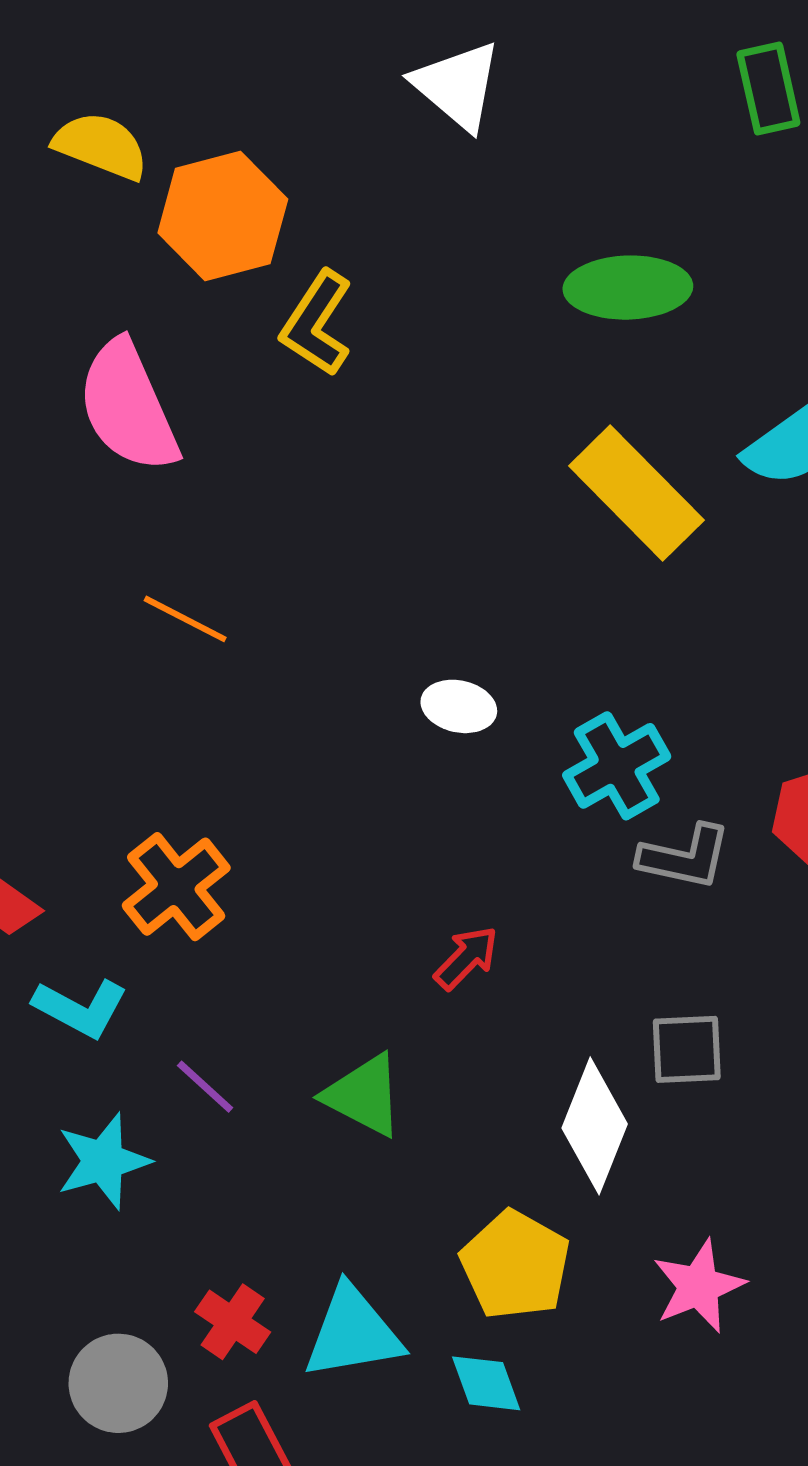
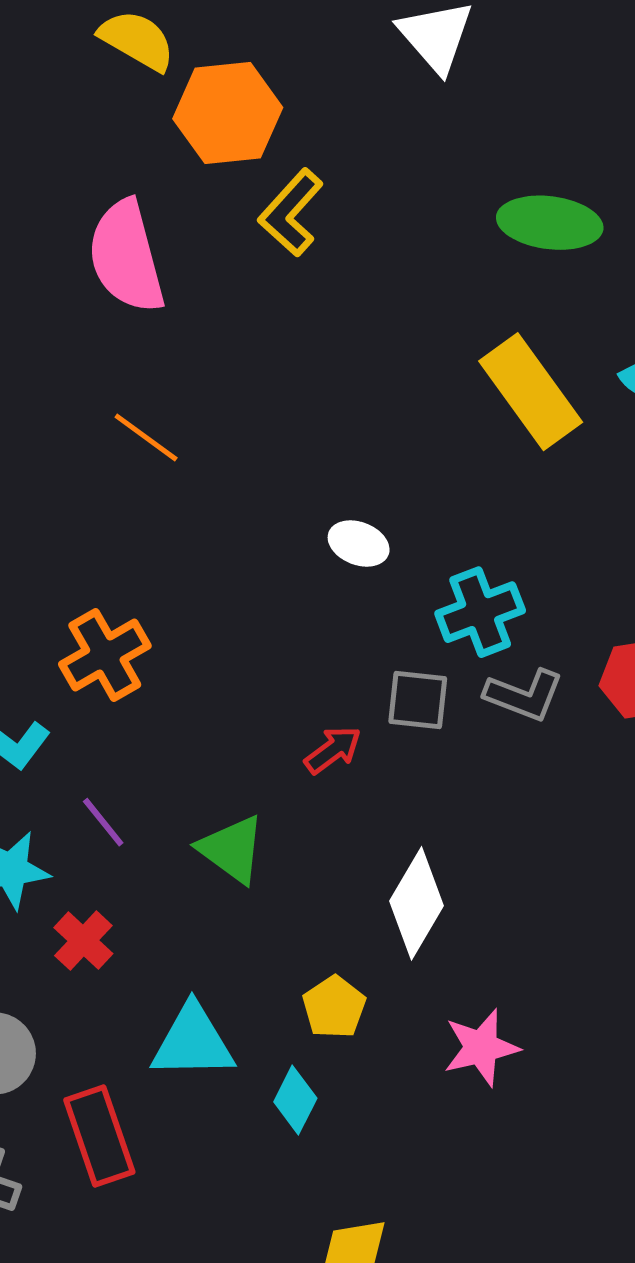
gray square: (687, 1049) -> (418, 700), moved
yellow pentagon: (515, 1265) -> (334, 1007), size x0.7
red cross: (233, 1322) -> (83, 941), moved
cyan diamond: (486, 1383) -> (295, 1100), turned 38

